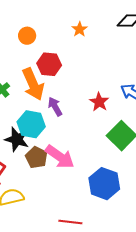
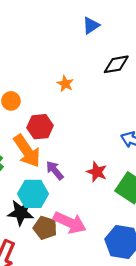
red star: (99, 102) -> (97, 172), moved

